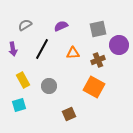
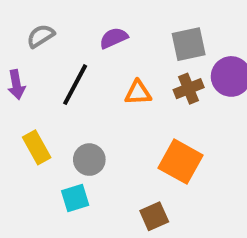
brown cross: (98, 60) -> (189, 89), moved
cyan square: (19, 105) -> (75, 198), moved
brown square: (69, 114) -> (154, 216), moved

